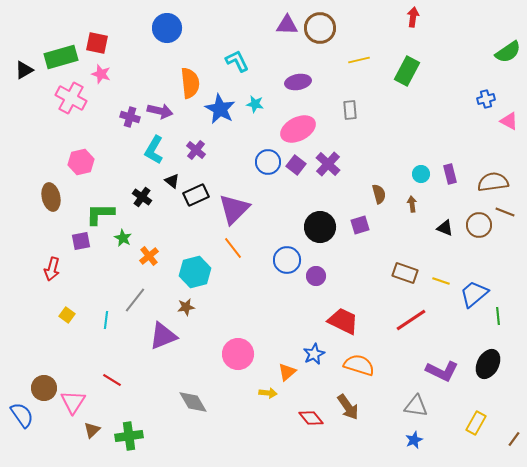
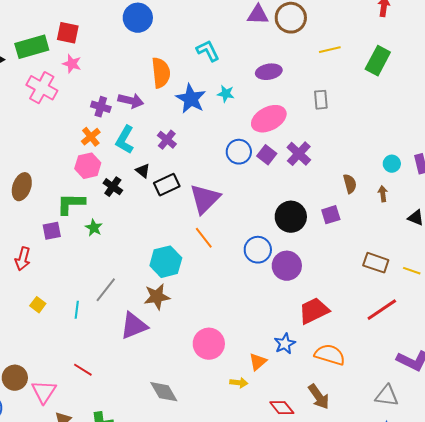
pink hexagon: (81, 162) -> (88, 166), moved
brown ellipse: (51, 197) -> (22, 187), turned 32
orange cross: (149, 256) -> (91, 137), moved
purple circle: (316, 276) -> (287, 266), size x1.5
brown star: (186, 307) -> (157, 297), size x1.5
red trapezoid: (343, 321) -> (314, 311), turned -52

